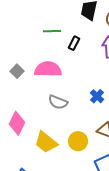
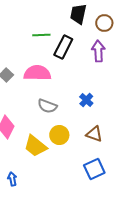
black rectangle: (74, 43) -> (63, 47), size x1.6
yellow circle: (78, 141) -> (59, 135), moved

